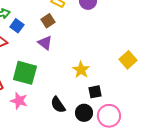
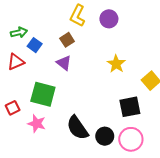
yellow star: (81, 70) -> (116, 64), moved
black square: (95, 92) -> (130, 107), moved, size x1.5
black semicircle: (58, 105) -> (77, 128), size x1.4

